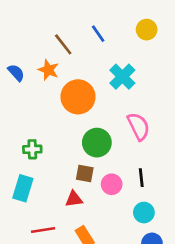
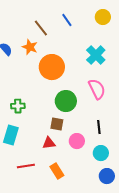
cyan cross: (122, 77) -> (96, 55), moved
pink circle: (112, 184) -> (77, 141), moved

